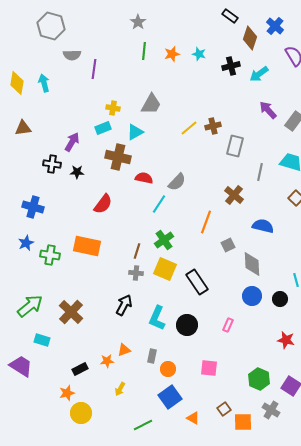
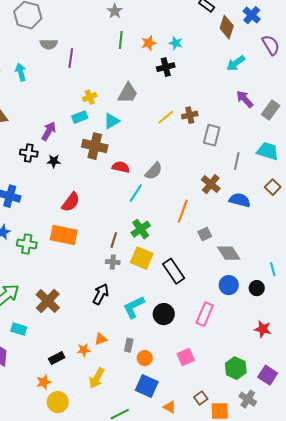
black cross: (231, 66) -> (166, 67), moved
yellow cross: (113, 108) -> (90, 97), turned -32
red semicircle: (103, 204) -> (71, 202), moved
blue semicircle: (263, 226) -> (240, 200), moved
gray diamond: (252, 264) -> (229, 253), turned -30
cyan L-shape: (157, 318) -> (134, 307), turned 40
pink rectangle: (228, 325) -> (205, 314), size x1.6
pink square: (209, 368) -> (186, 357), turned -30
yellow arrow: (120, 389) -> (97, 378), size x1.5
blue square: (170, 397) -> (147, 386), turned -30

